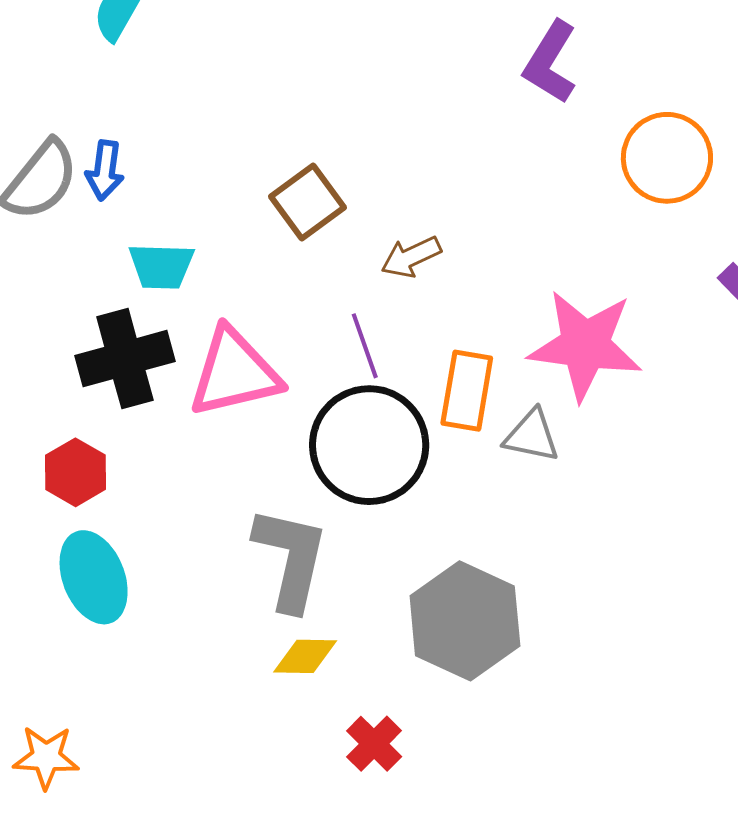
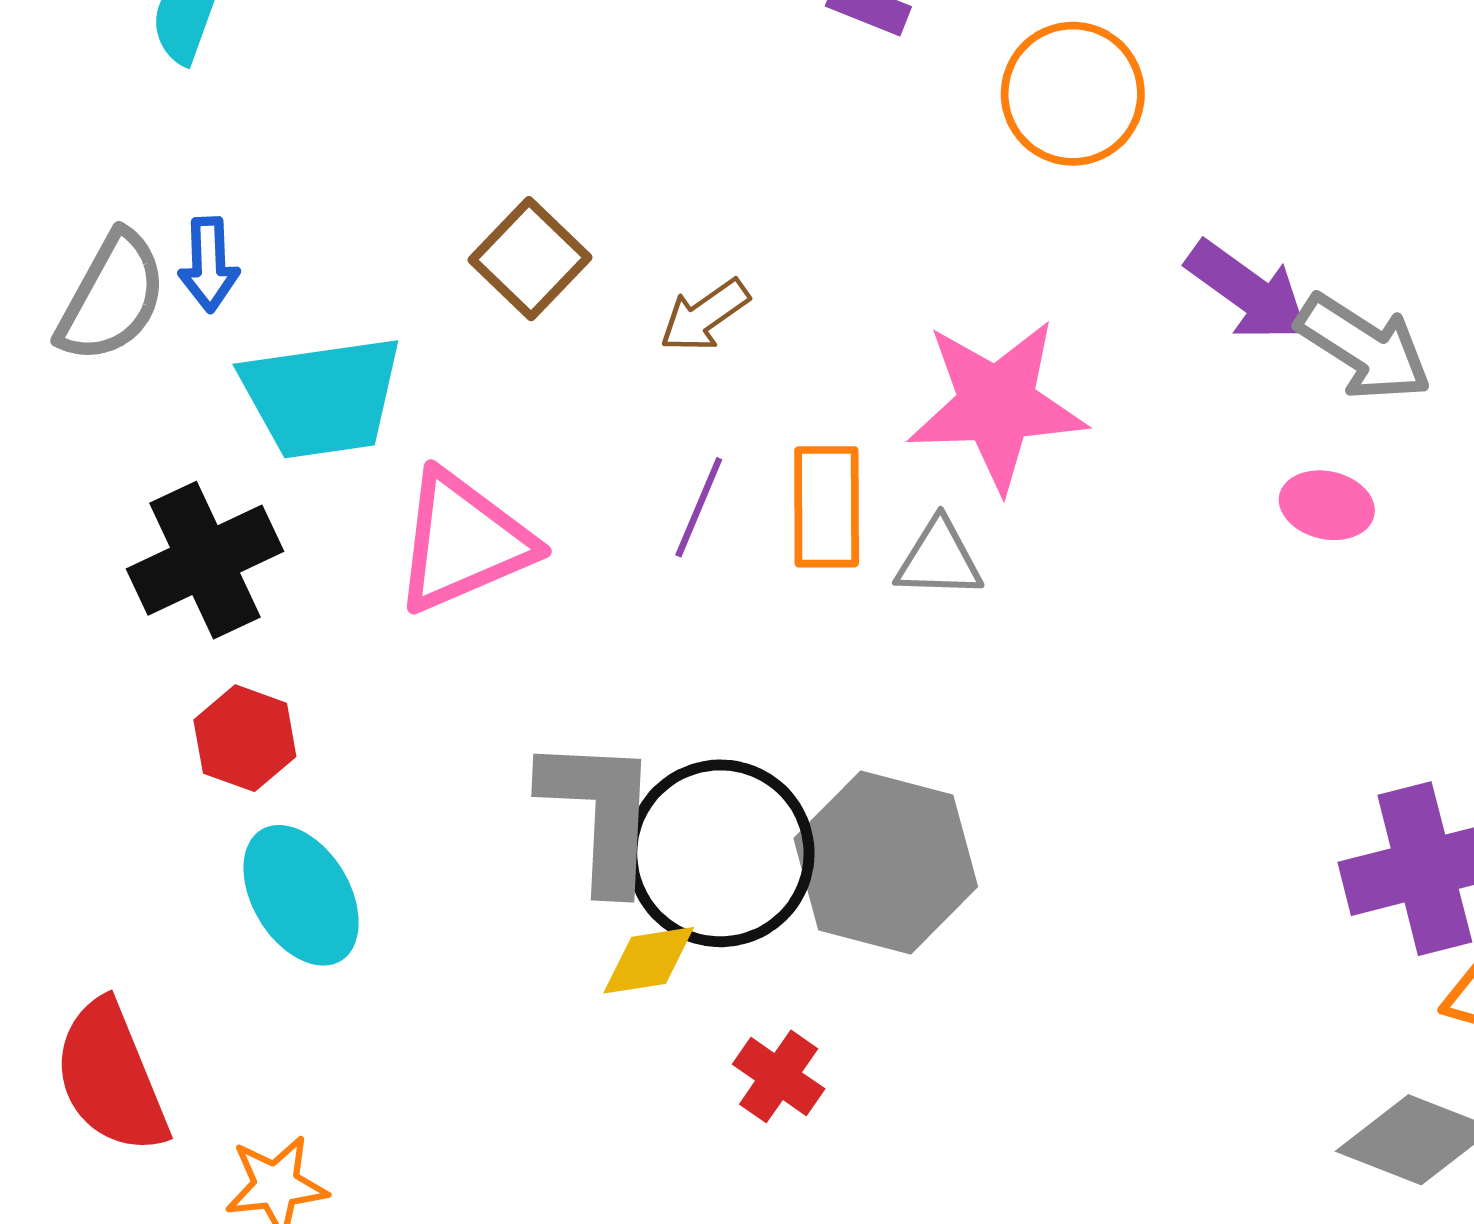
cyan trapezoid: (161, 266) -> (322, 397), size x1.6
purple line: (365, 346) -> (699, 507), moved, turned 52
black cross: (125, 359) -> (205, 560), moved
black circle: (369, 445) -> (720, 853), moved

